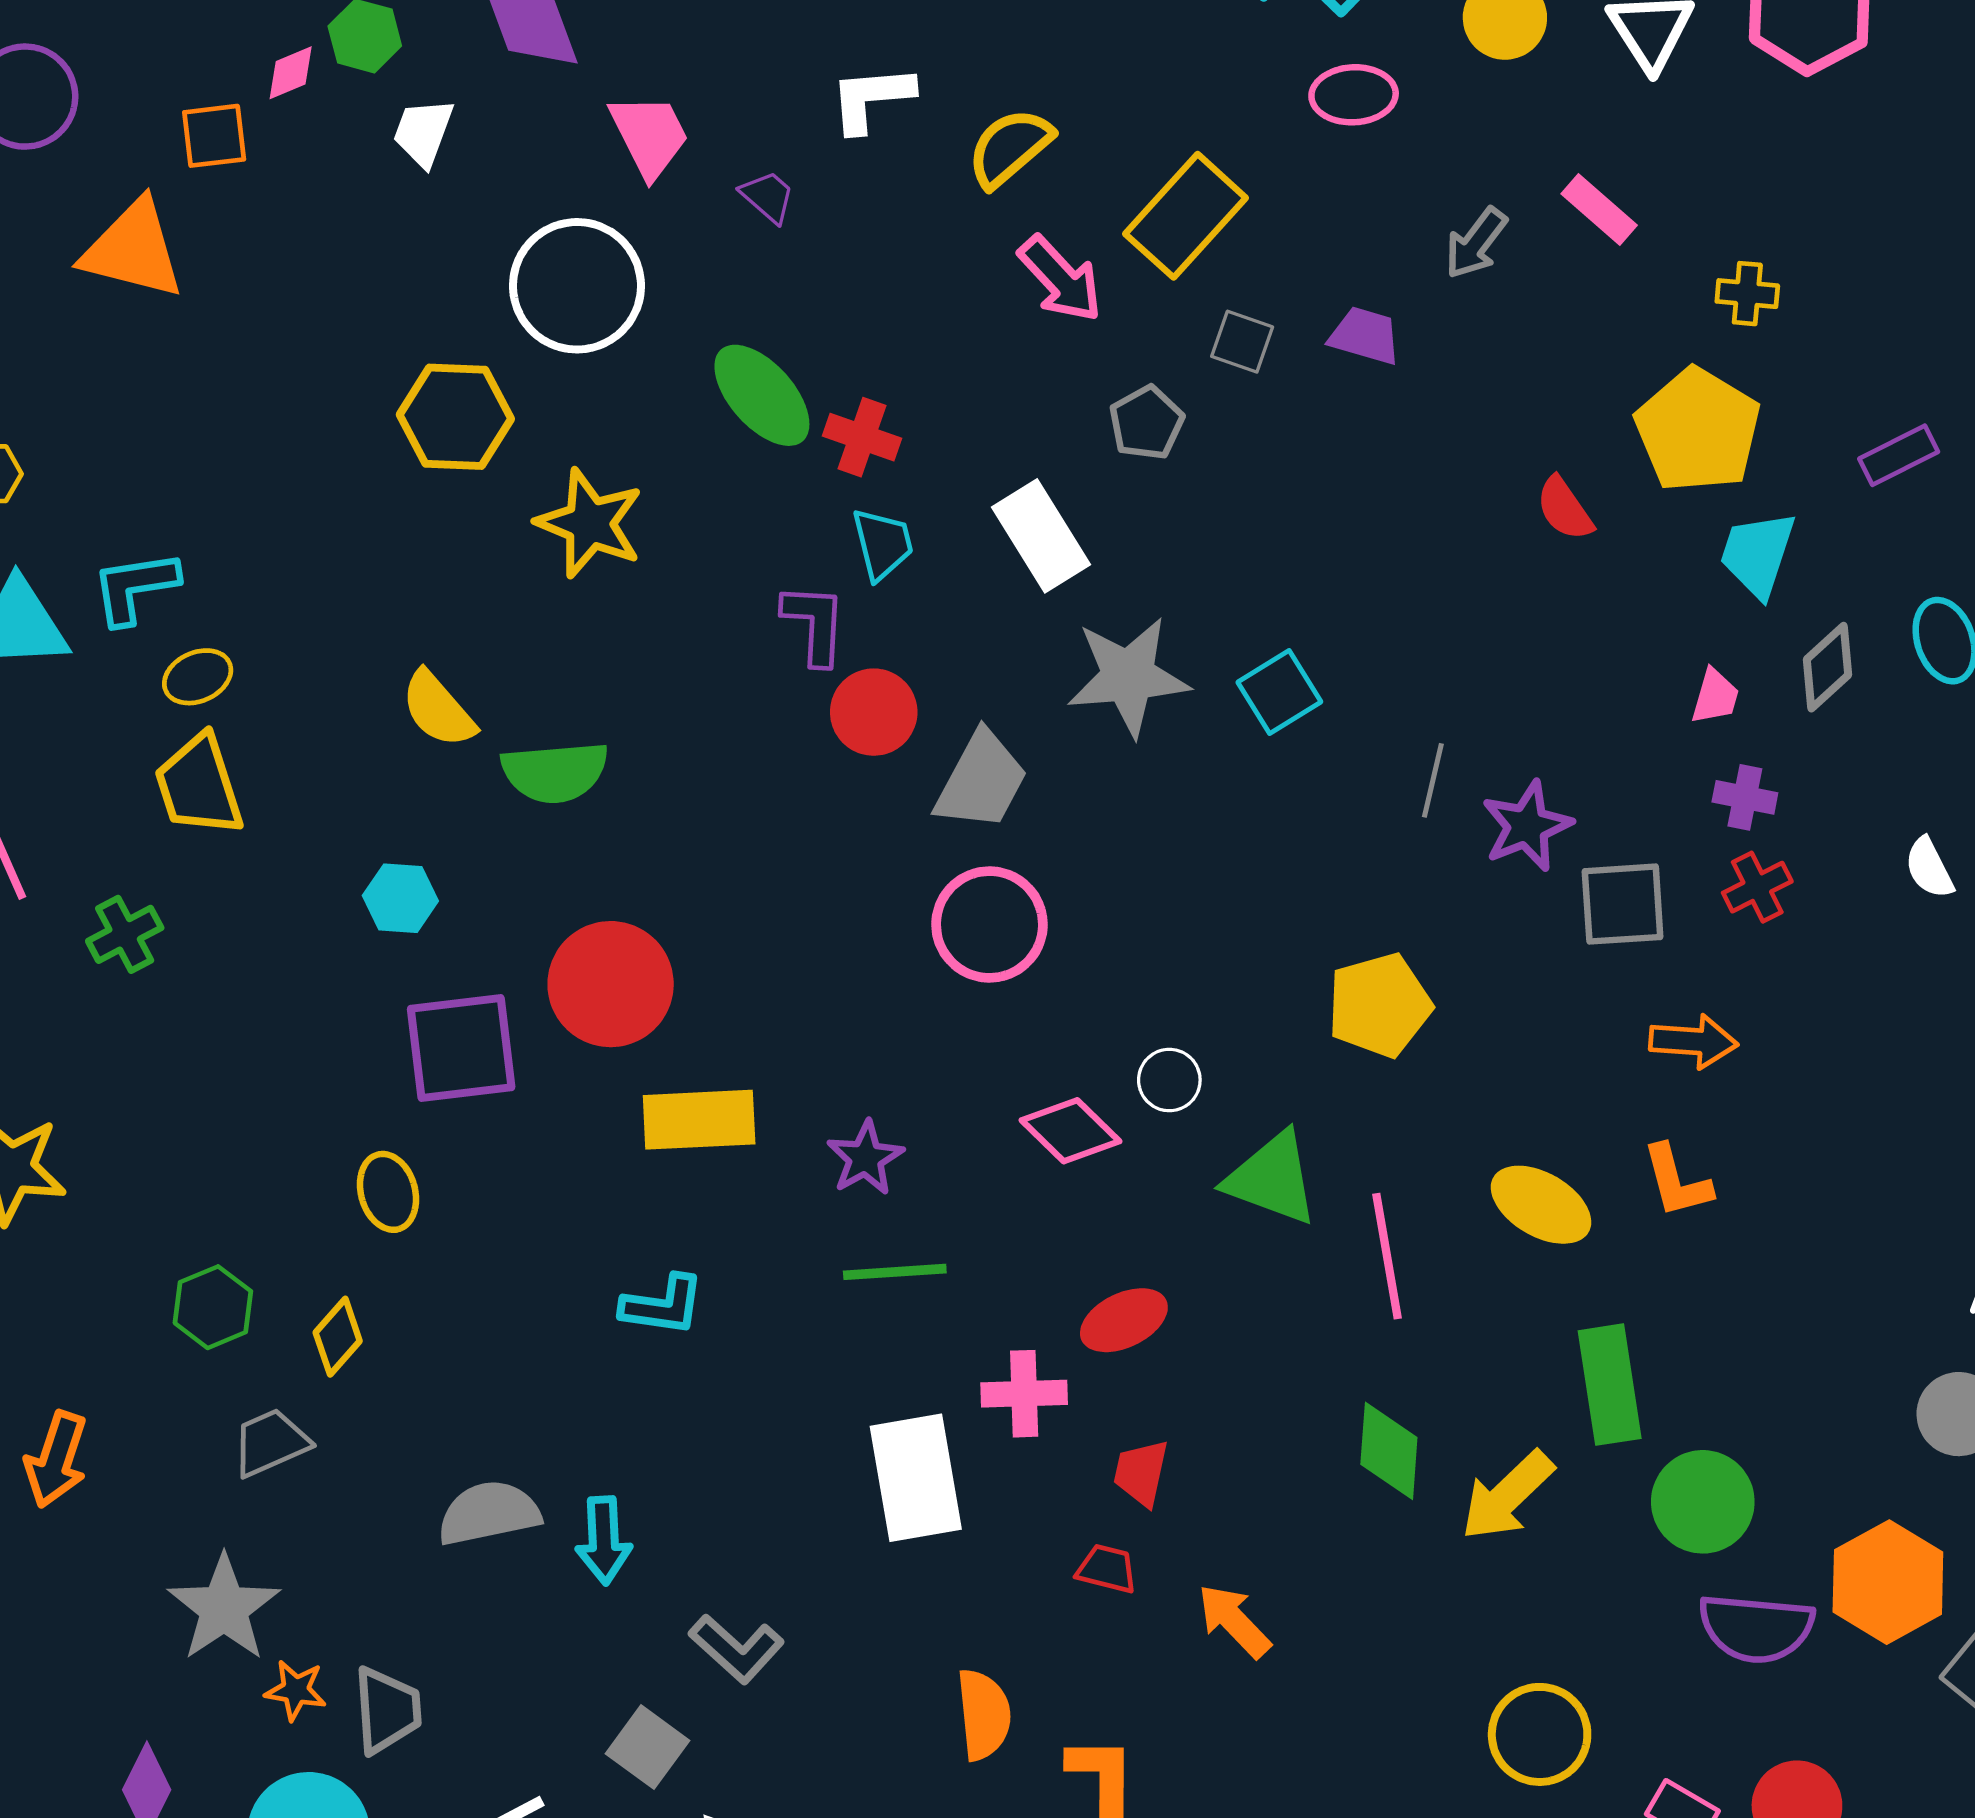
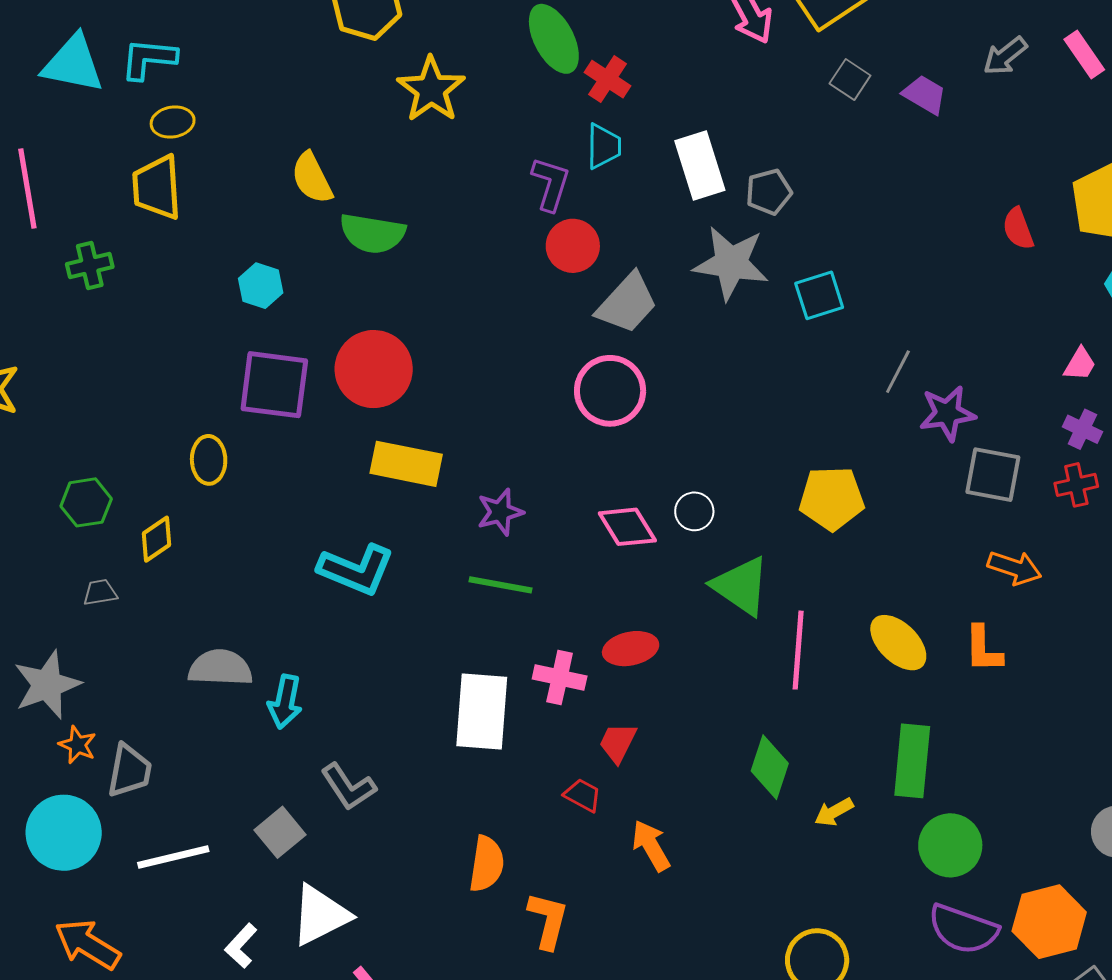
gray pentagon: (1146, 423) -> (769, 192), moved
cyan L-shape: (663, 1305) -> (356, 570), size x1.4
gray trapezoid: (271, 1443) -> (100, 592), size x0.7
yellow arrow: (1507, 1496) -> (834, 812), size x0.6

